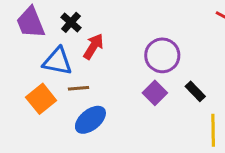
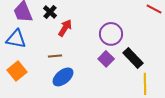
blue triangle: (58, 61) -> (16, 39), moved
black rectangle: (195, 91) -> (133, 58), size x1.5
orange square: (41, 99) -> (17, 71), moved

